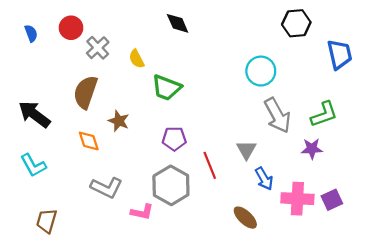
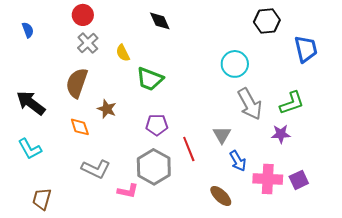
red circle: (71, 28) -> (83, 15), moved

